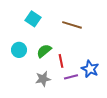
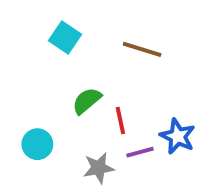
cyan circle: (19, 50) -> (37, 144), moved
gray star: (43, 79) -> (99, 168), moved

